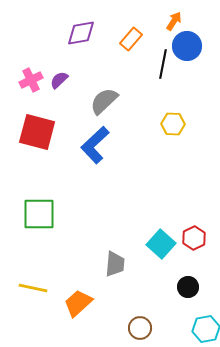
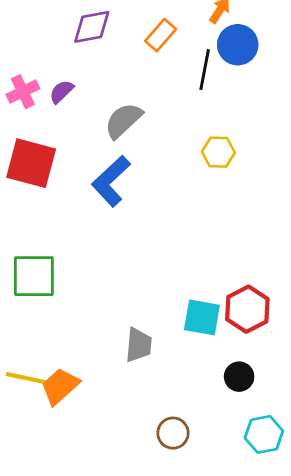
red hexagon: (194, 238) -> (247, 309), size x1.4
cyan square: (161, 244) -> (202, 317), turned -32
orange trapezoid: (78, 303) -> (60, 386), moved

